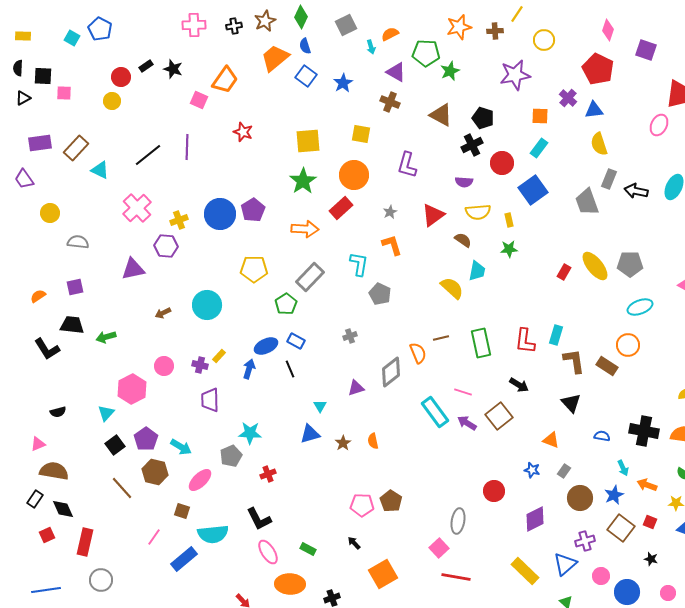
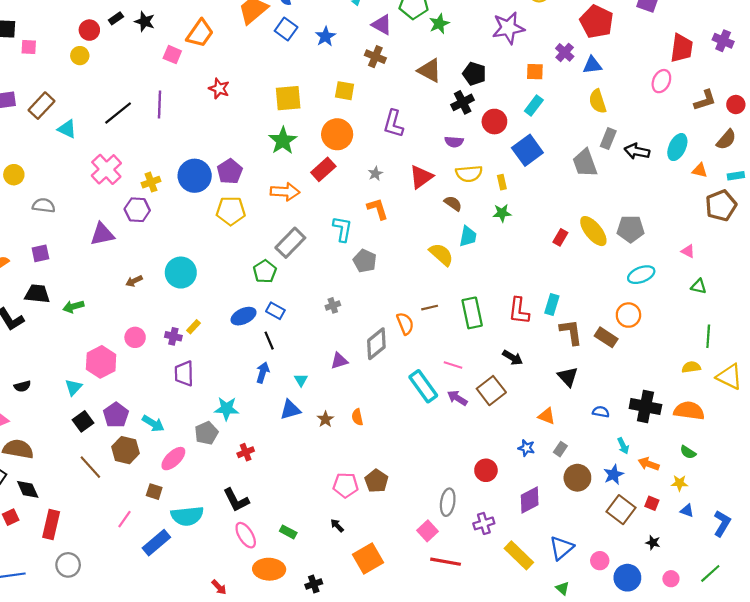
yellow pentagon: (254, 269) -> (231, 211), moved
blue arrow: (249, 369) -> (263, 372), moved
purple cross: (585, 541) -> (484, 523), moved

